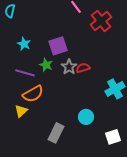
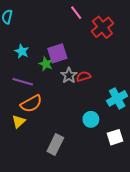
green star: (46, 65) -> (46, 64), moved
cyan circle: (86, 117) -> (91, 119), moved
white square: (113, 137) -> (115, 137), moved

